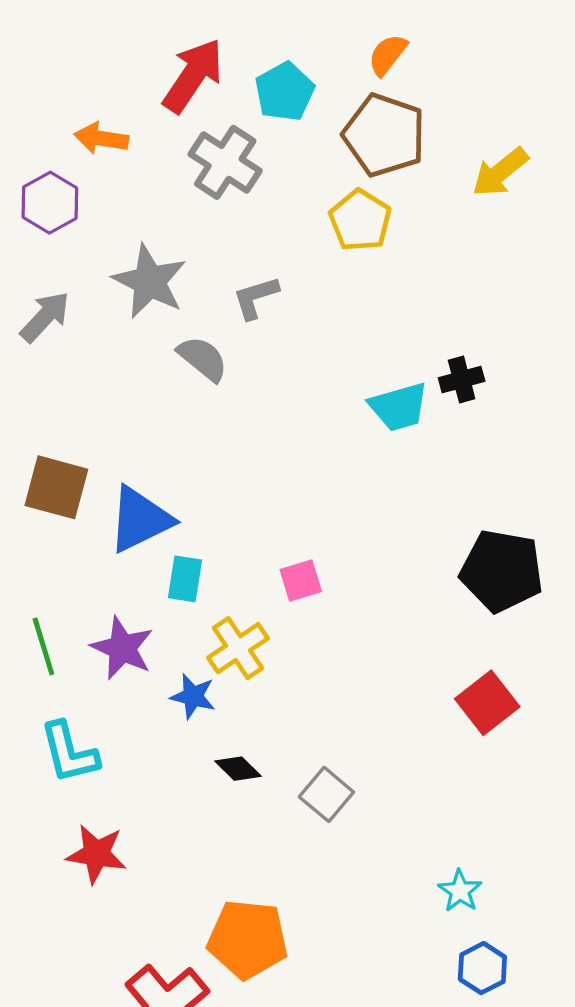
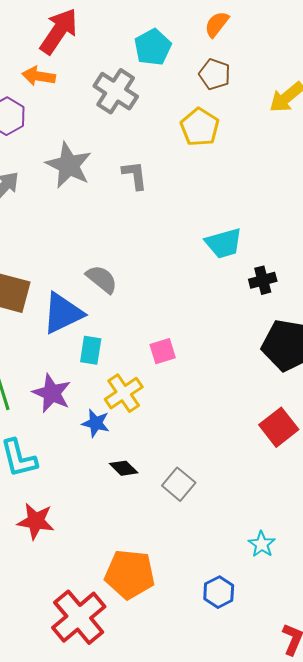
red arrow: (193, 76) -> (59, 31), moved
brown pentagon: (384, 135) -> (215, 74), size x0.6
gray L-shape: (256, 298) -> (135, 175), turned 100
gray semicircle: (203, 359) -> (102, 279), moved
black cross: (462, 380) -> (263, 280), moved
blue hexagon: (482, 968) -> (219, 592), moved

